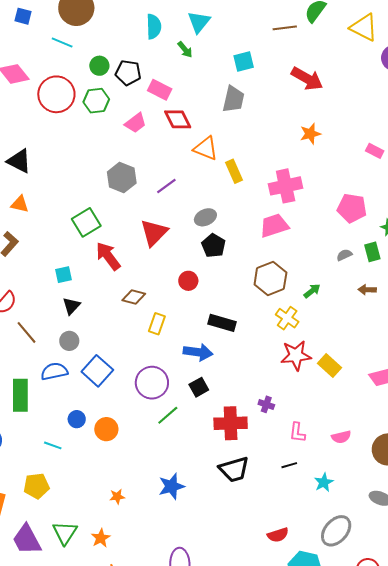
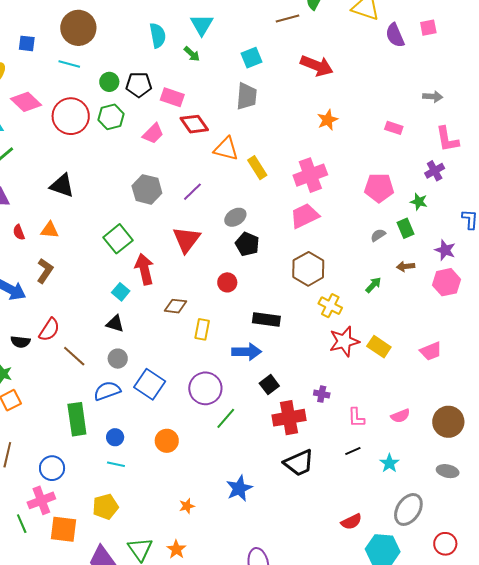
black triangle: (19, 161) -> (62, 185), moved
red arrow: (108, 256) -> (144, 269), turned 32
cyan square: (63, 275) -> (121, 292), moved, turned -30
green arrow: (312, 291) -> (373, 285), moved
black triangle: (71, 306) -> (115, 324), turned -48
black square: (199, 387) -> (269, 385), moved
blue circle: (77, 419) -> (115, 437), moved

